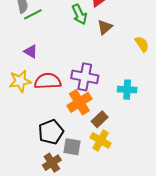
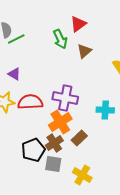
yellow cross: (101, 140) -> (82, 175), moved
brown cross: (52, 163) -> (54, 143), moved

